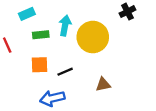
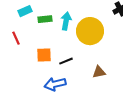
cyan rectangle: (27, 14) -> (25, 11), moved
green rectangle: (41, 35) -> (45, 19), moved

